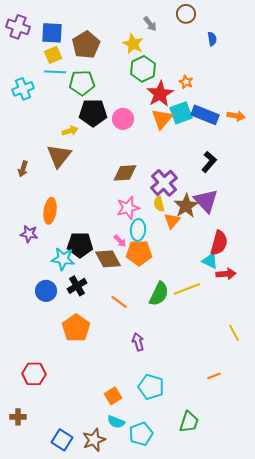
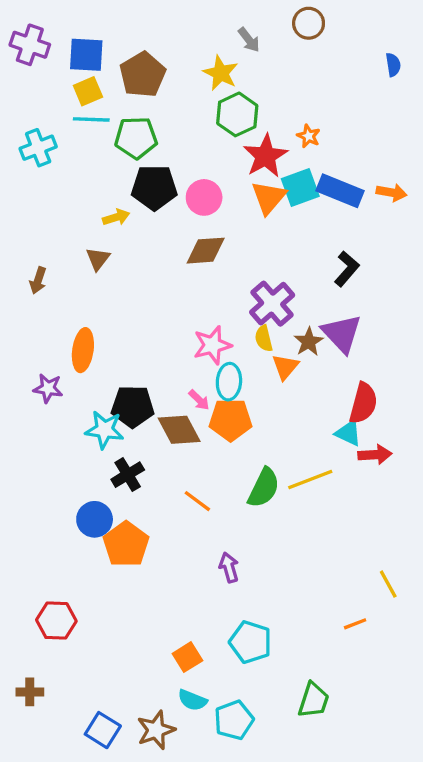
blue semicircle: (212, 39) -> (393, 65), moved
brown triangle: (59, 156) -> (98, 259), size x0.6
brown diamond: (125, 173) -> (206, 251), moved
brown star: (186, 206) -> (309, 342), size x0.7
blue circle: (46, 291) -> (95, 519), moved
yellow line: (234, 333) -> (388, 584), moved

